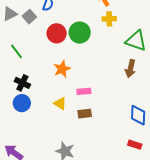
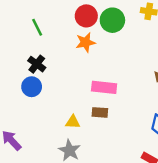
orange star: (62, 69) -> (85, 42), moved
pink rectangle: (84, 91) -> (104, 87), size x1.5
yellow triangle: (60, 103) -> (73, 122), moved, turned -40

